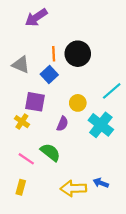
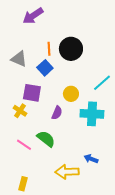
cyan cross: (101, 125) -> (92, 114), turned -35
blue arrow: (101, 183) -> (91, 159), moved
yellow rectangle: (21, 187) -> (23, 184), moved

